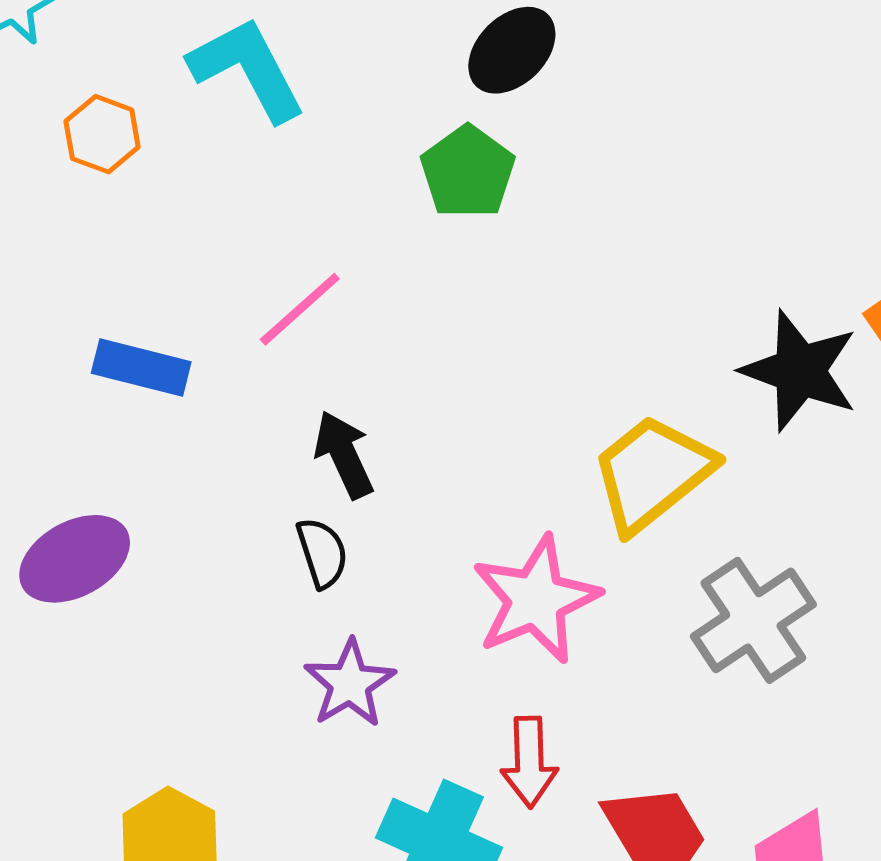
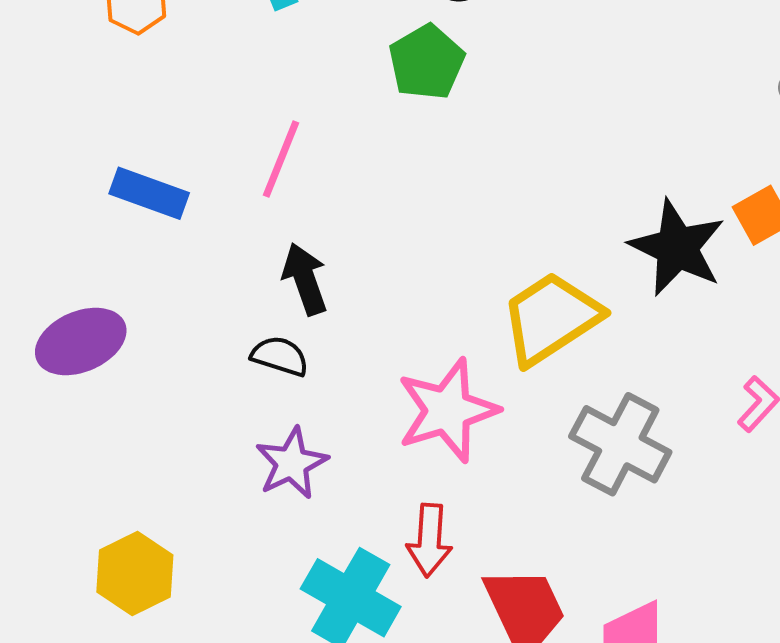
pink line: (300, 309) -> (281, 159), turned -32
black semicircle: (322, 553) -> (280, 356), turned -60
gray cross: (753, 620) -> (620, 444), turned -34

